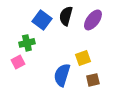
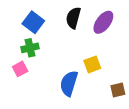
blue square: (42, 20) -> (33, 22), moved
brown square: (93, 80) -> (118, 90), moved

